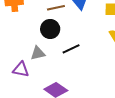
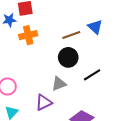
purple triangle: (21, 70) -> (44, 102), turned -30

